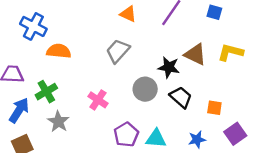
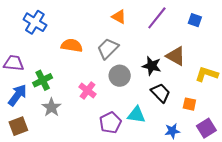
orange semicircle: (59, 51) -> (72, 45), moved
yellow L-shape: (230, 52) -> (207, 74), moved
gray circle: (145, 89) -> (120, 76), moved
cyan triangle: (156, 138) -> (136, 115), moved

